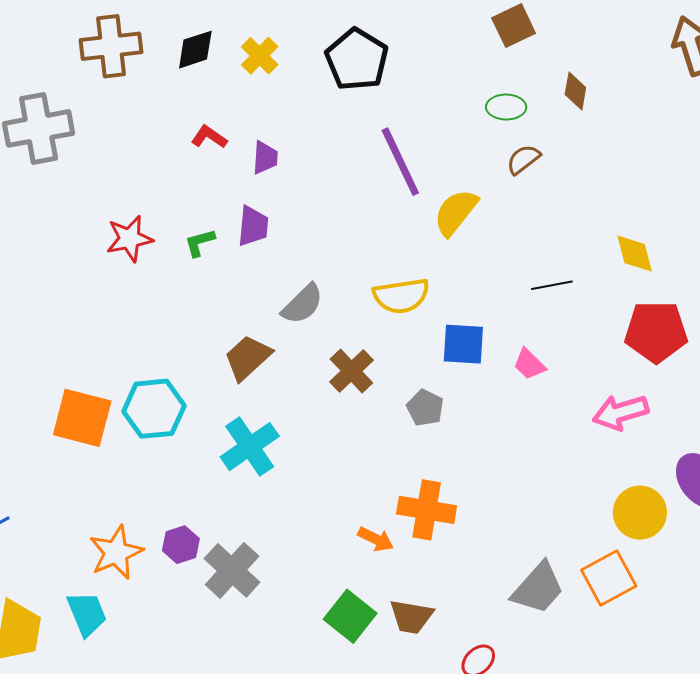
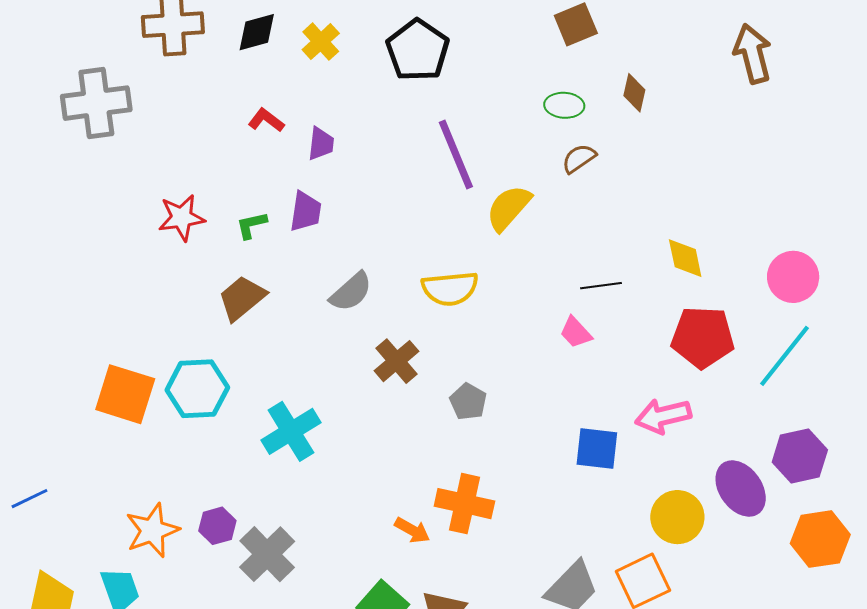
blue square: (463, 344) -> (597, 449), moved
brown trapezoid: (248, 358) -> (242, 298), moved
pink trapezoid: (529, 364) -> (576, 332), moved

